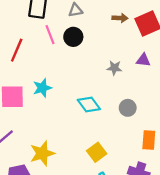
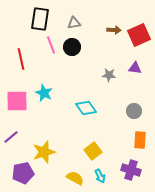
red line: (17, 50) -> (21, 59), turned -35
cyan star: (42, 88) -> (44, 93), turned -30
gray circle: (128, 108) -> (134, 111), moved

